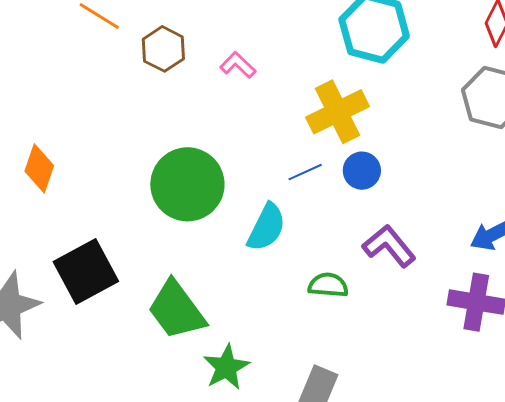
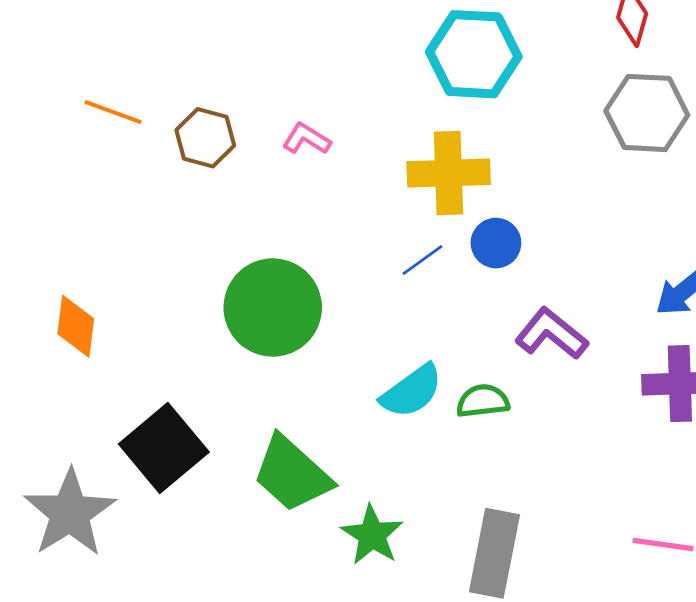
yellow cross: (338, 112) -> (449, 173), turned 36
cyan semicircle: (266, 227) -> (412, 391), moved, turned 39

